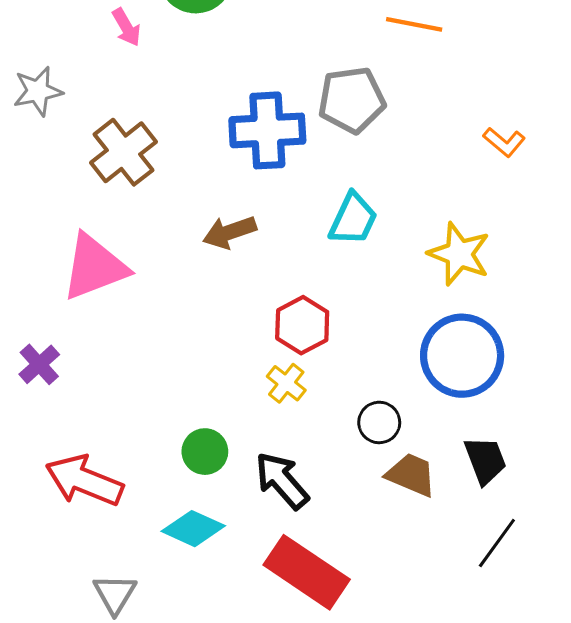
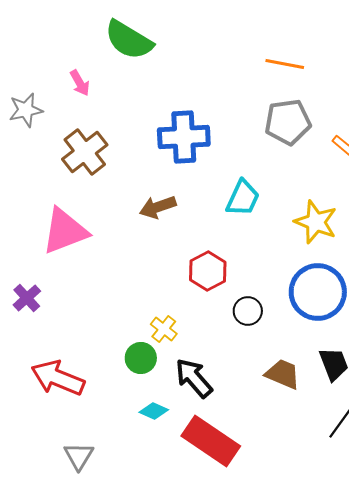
pink arrow: (126, 27) -> (80, 83), moved
gray pentagon: (352, 100) -> (288, 122), moved
yellow cross: (286, 383) -> (164, 329), moved
black circle: (379, 422) -> (248, 311), moved
cyan diamond: (193, 529) -> (154, 411), moved, size x0.7

